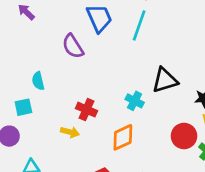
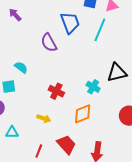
cyan semicircle: (38, 81) -> (21, 67), turned 136
yellow arrow: (70, 132) -> (44, 118), moved

